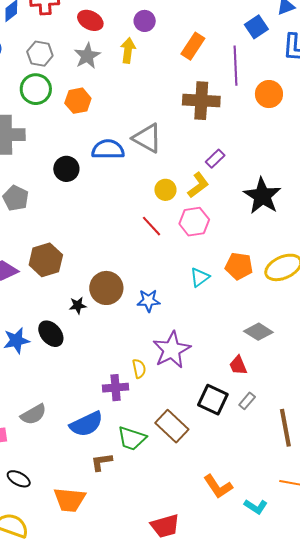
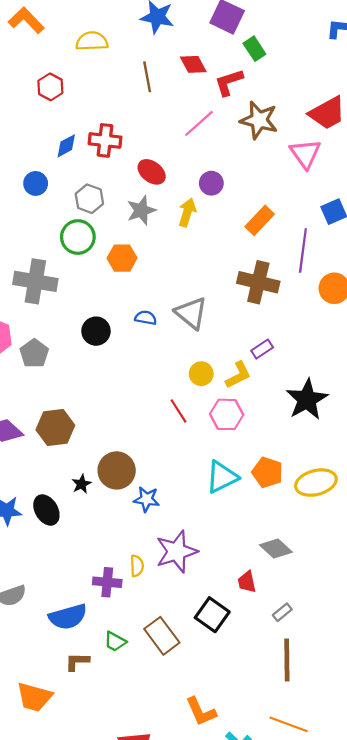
blue semicircle: (108, 149) -> (146, 318), size x0.6
cyan triangle: (200, 277) -> (222, 477), size x1.5
blue star: (149, 301) -> (147, 499), moved
black star: (78, 305) -> (82, 484), turned -30
gray rectangle: (247, 401) -> (282, 612), moved
green trapezoid: (132, 438) -> (115, 642), size x0.7

